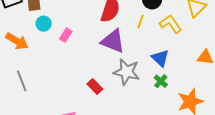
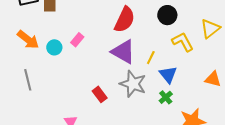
yellow line: (141, 22) -> (151, 58), moved
cyan circle: (44, 24) -> (54, 47), moved

